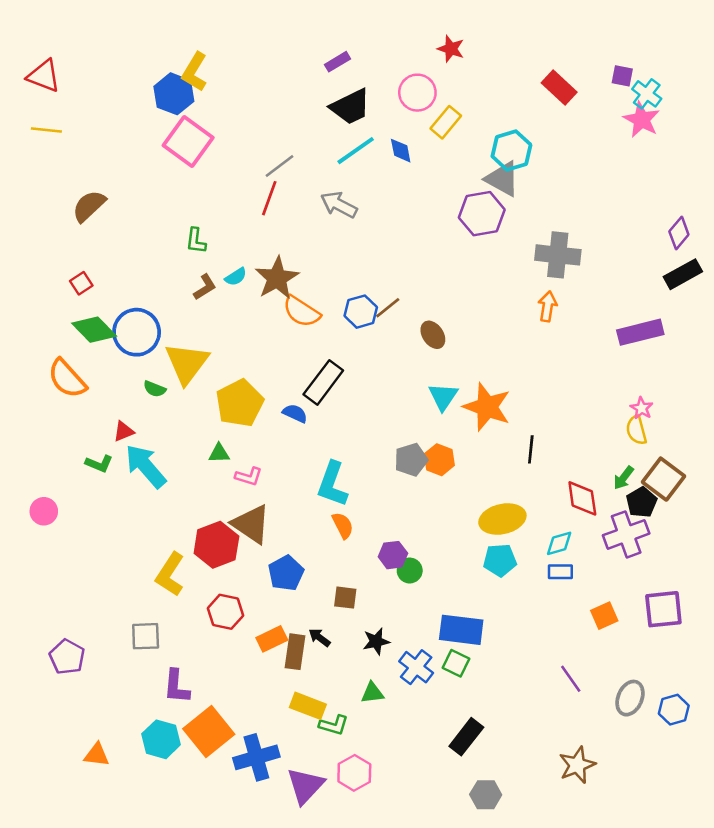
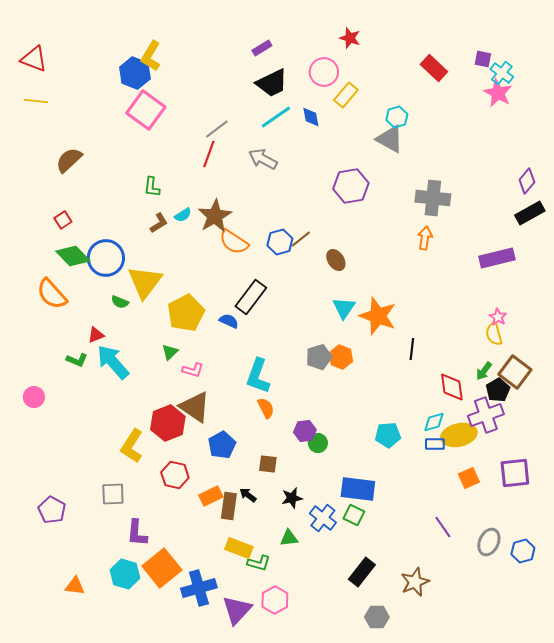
cyan hexagon: (511, 151) -> (397, 117), size x0.7
purple hexagon: (482, 214) -> (351, 186), moved
green triangle: (219, 453) -> (170, 352), turned -42
yellow ellipse: (502, 519) -> (459, 435), moved
brown star: (577, 765) -> (415, 582), moved

